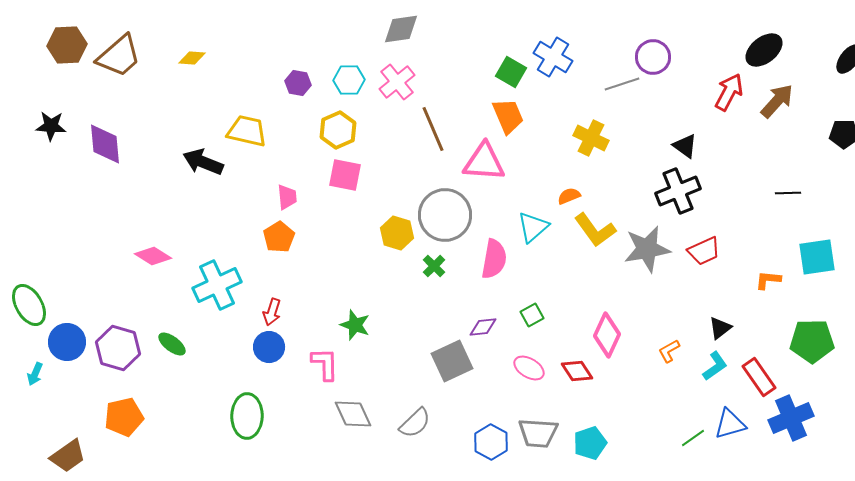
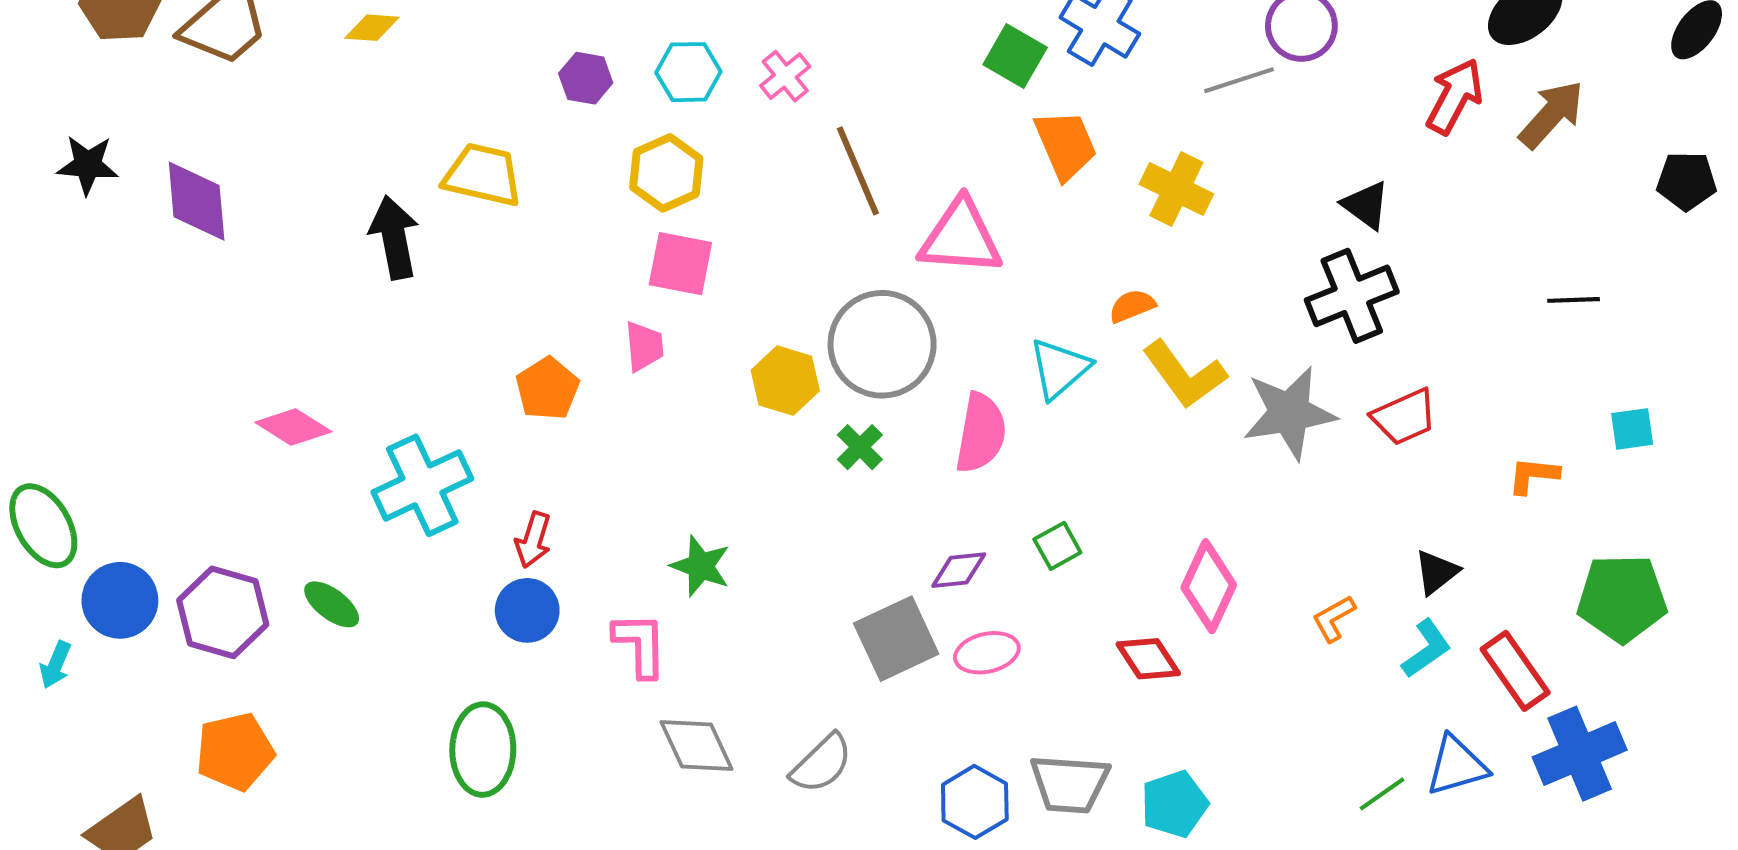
pink cross: (397, 82) -> (785, 76), size x0.7
orange trapezoid: (508, 116) -> (1066, 145), moved
black arrow: (203, 162) -> (394, 237), turned 57
pink trapezoid: (287, 197) -> (644, 346), moved
cyan square: (817, 257) -> (1632, 429), size x0.6
pink ellipse: (529, 368) -> (987, 653), moved, turned -44

